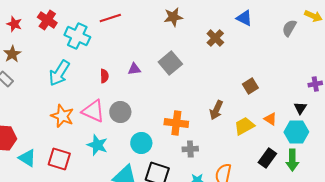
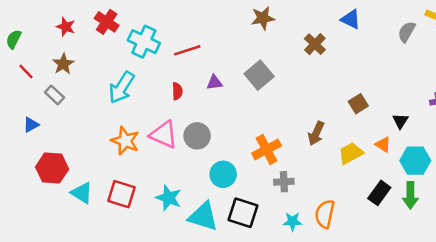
red line: (110, 18) -> (187, 50), moved
black triangle: (300, 108) -> (400, 121), moved
orange cross: (176, 123) -> (267, 149), turned -35
cyan star: (97, 145) -> (169, 198), moved

